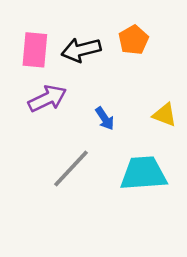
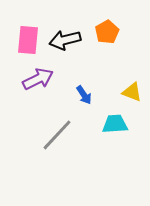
cyan trapezoid: (143, 173) -> (115, 124), moved, size x0.7

